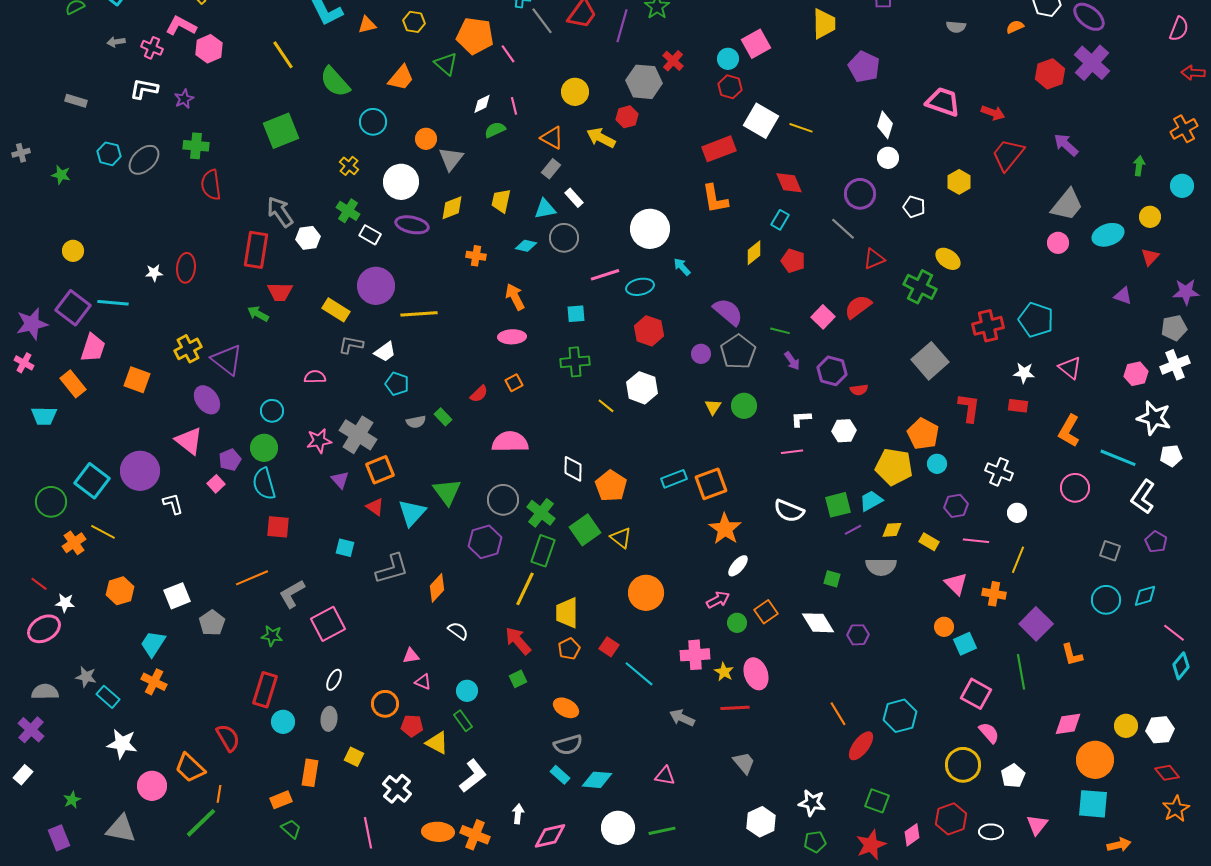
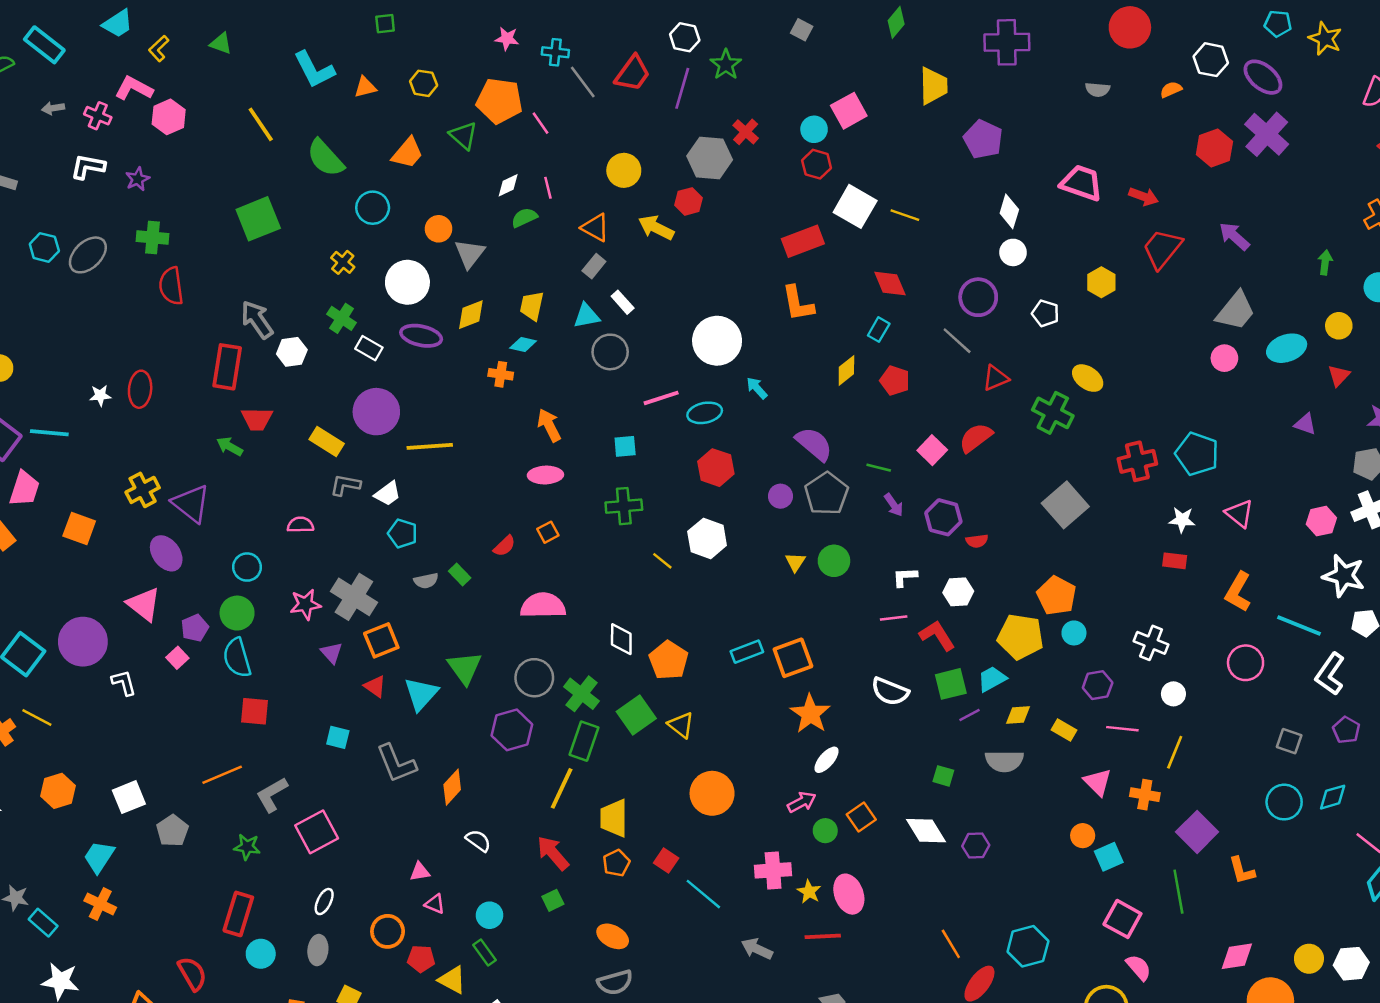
cyan diamond: (526, 246) -> (523, 344), moved
red L-shape: (969, 408) -> (937, 635), moved, turned -40
gray L-shape: (392, 569) -> (396, 764), turned 84

